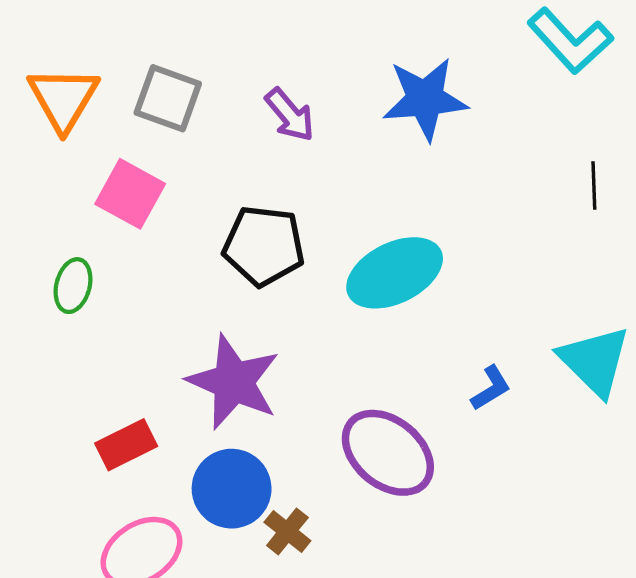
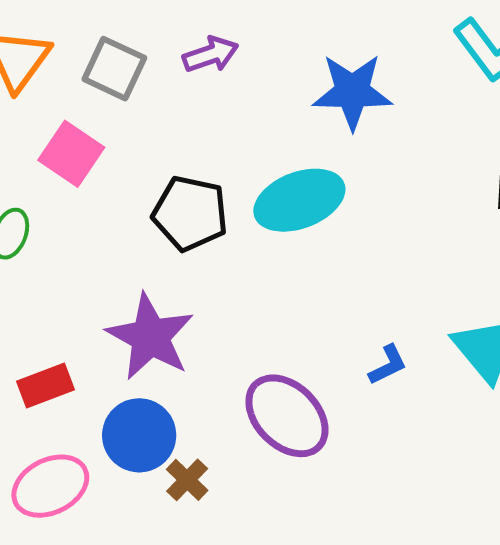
purple arrow: (290, 115) -> (211, 54), moved, turned -74
cyan ellipse: (395, 273) -> (299, 200), moved

